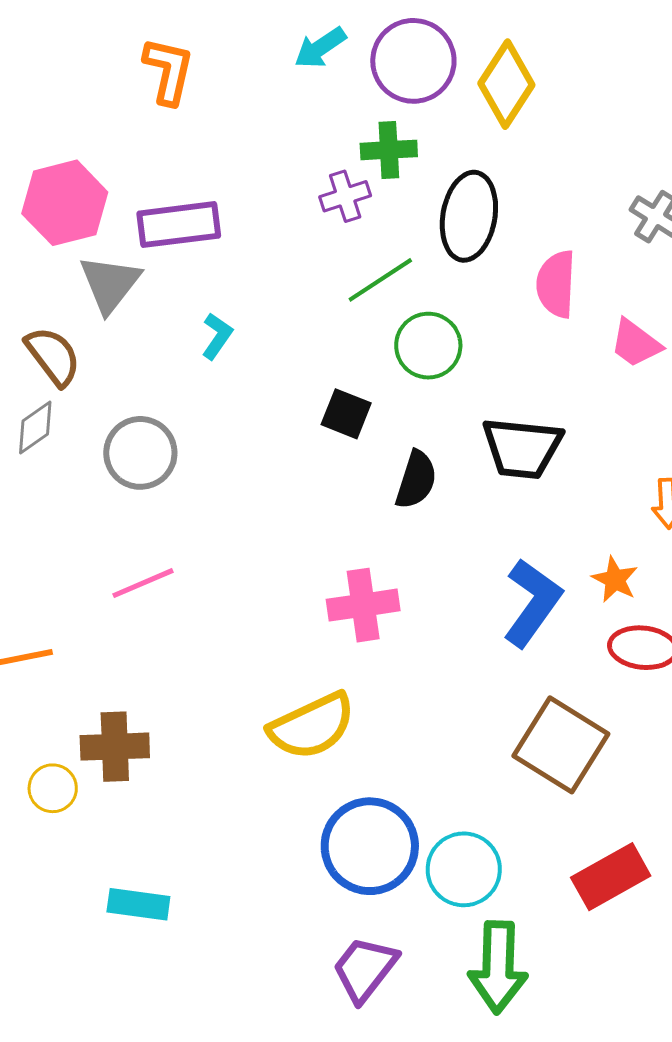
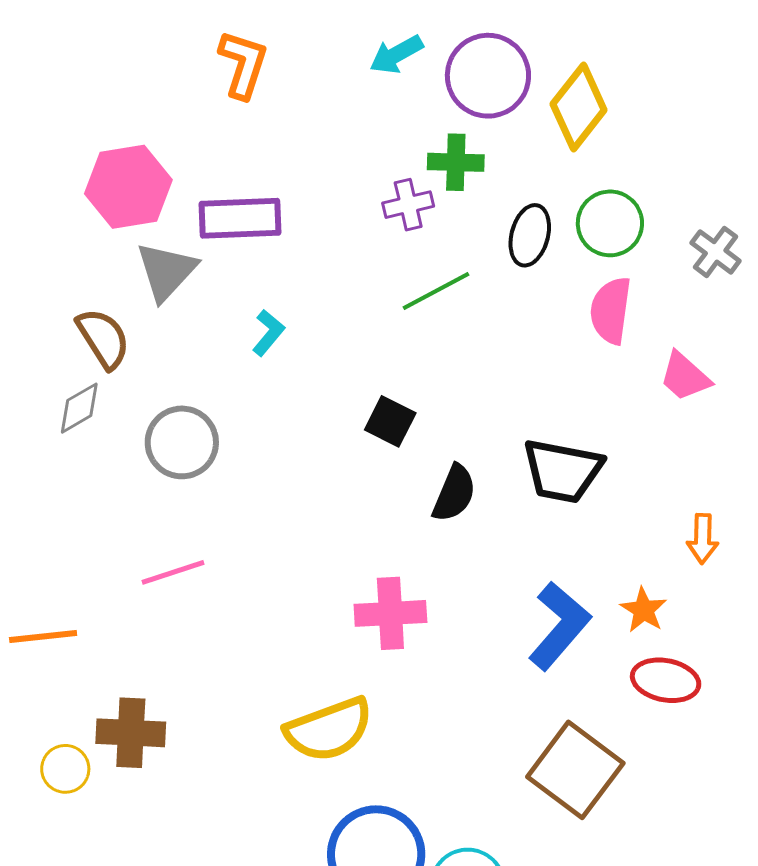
black ellipse: (469, 216) -> (530, 235), size x0.7
green circle: (428, 346) -> (610, 223), moved

